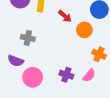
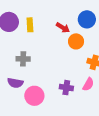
red arrow: (65, 16) -> (63, 28), moved

